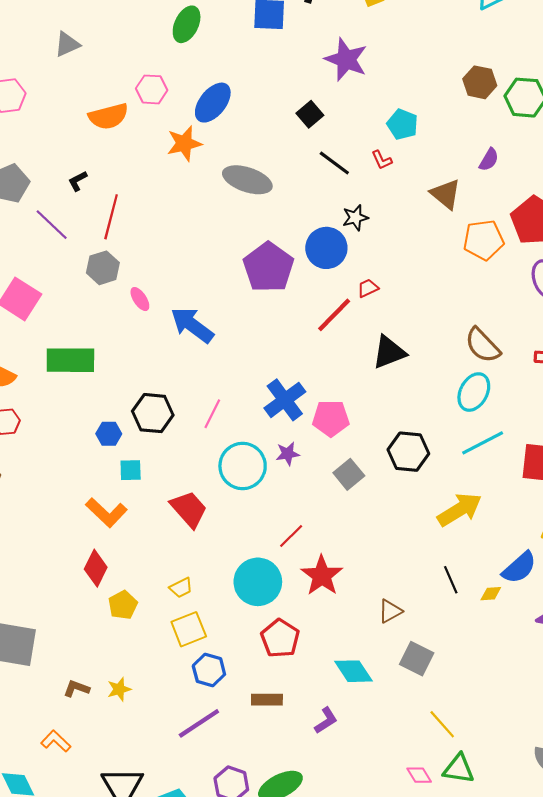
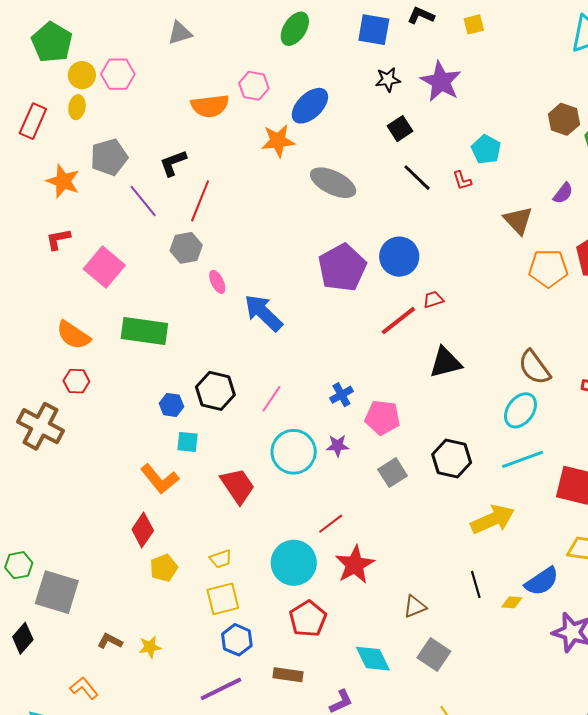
black L-shape: (78, 181) -> (173, 163), size x1.4
black star: (355, 218) -> (388, 80), moved
blue cross: (285, 400) -> (341, 395), size x0.6

